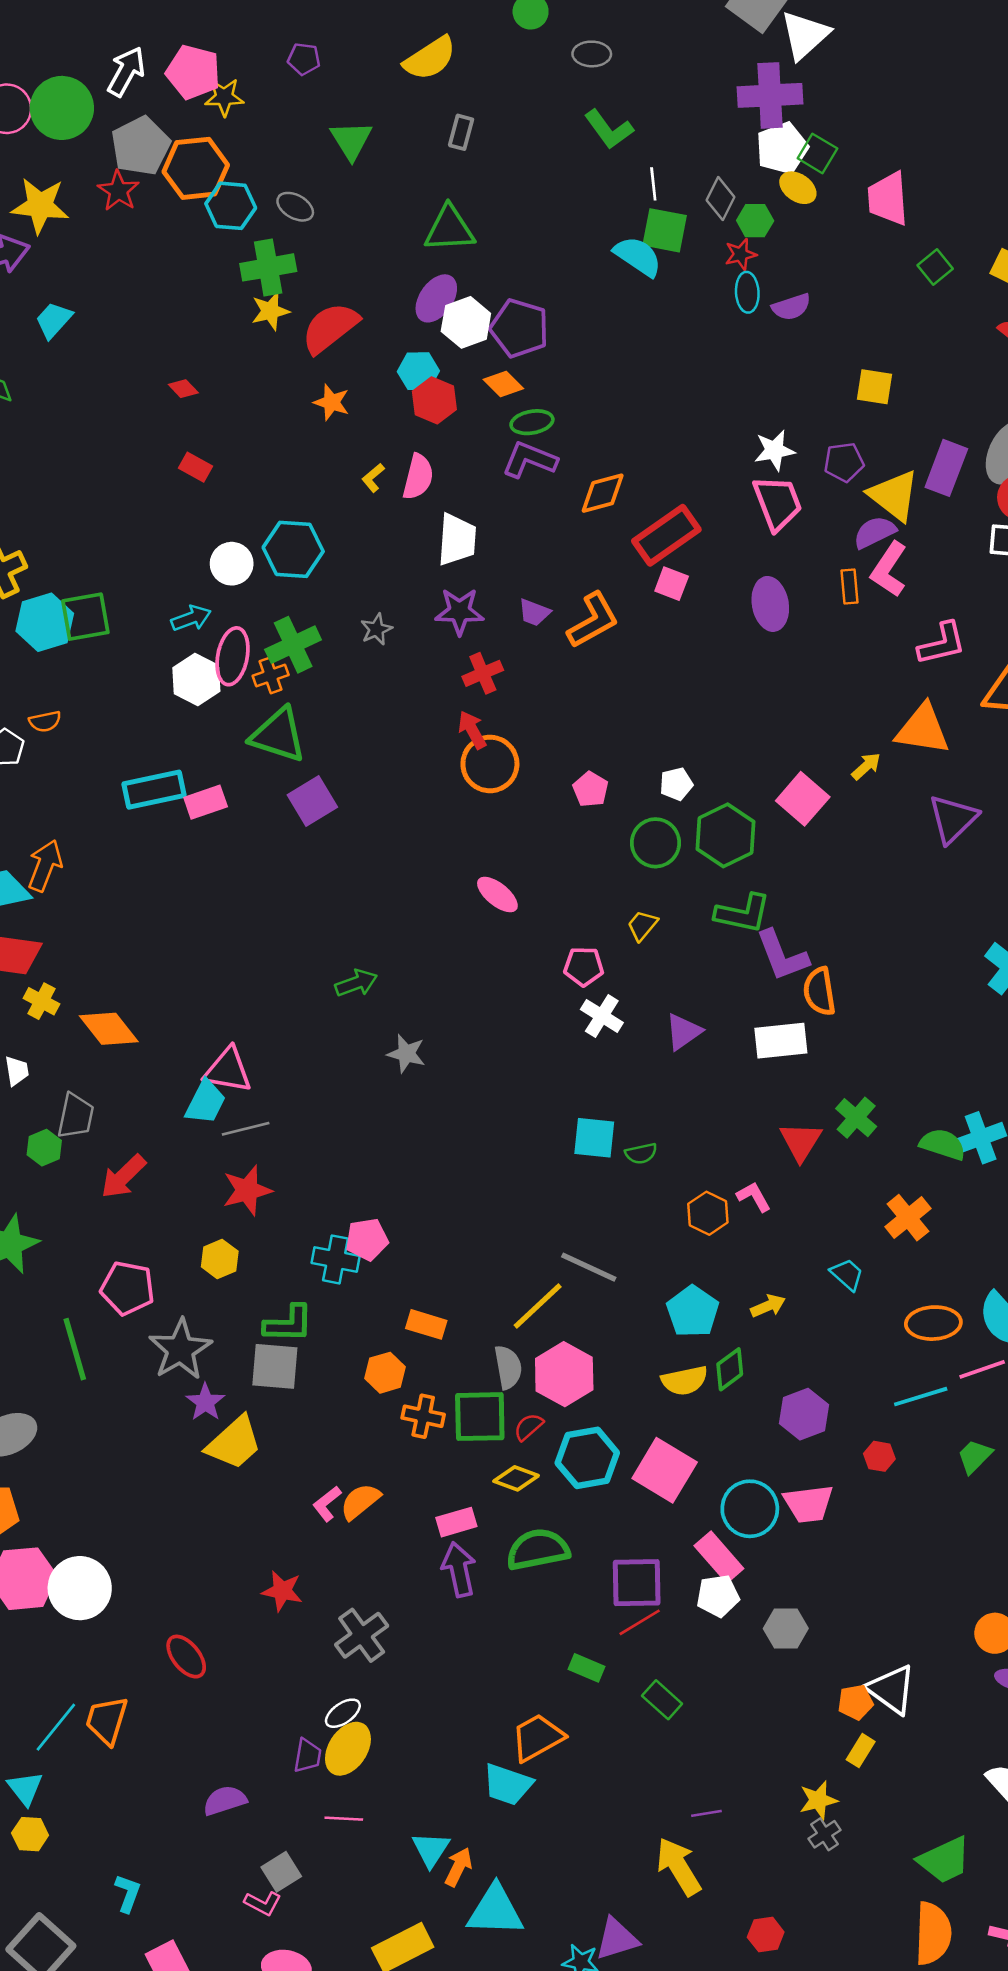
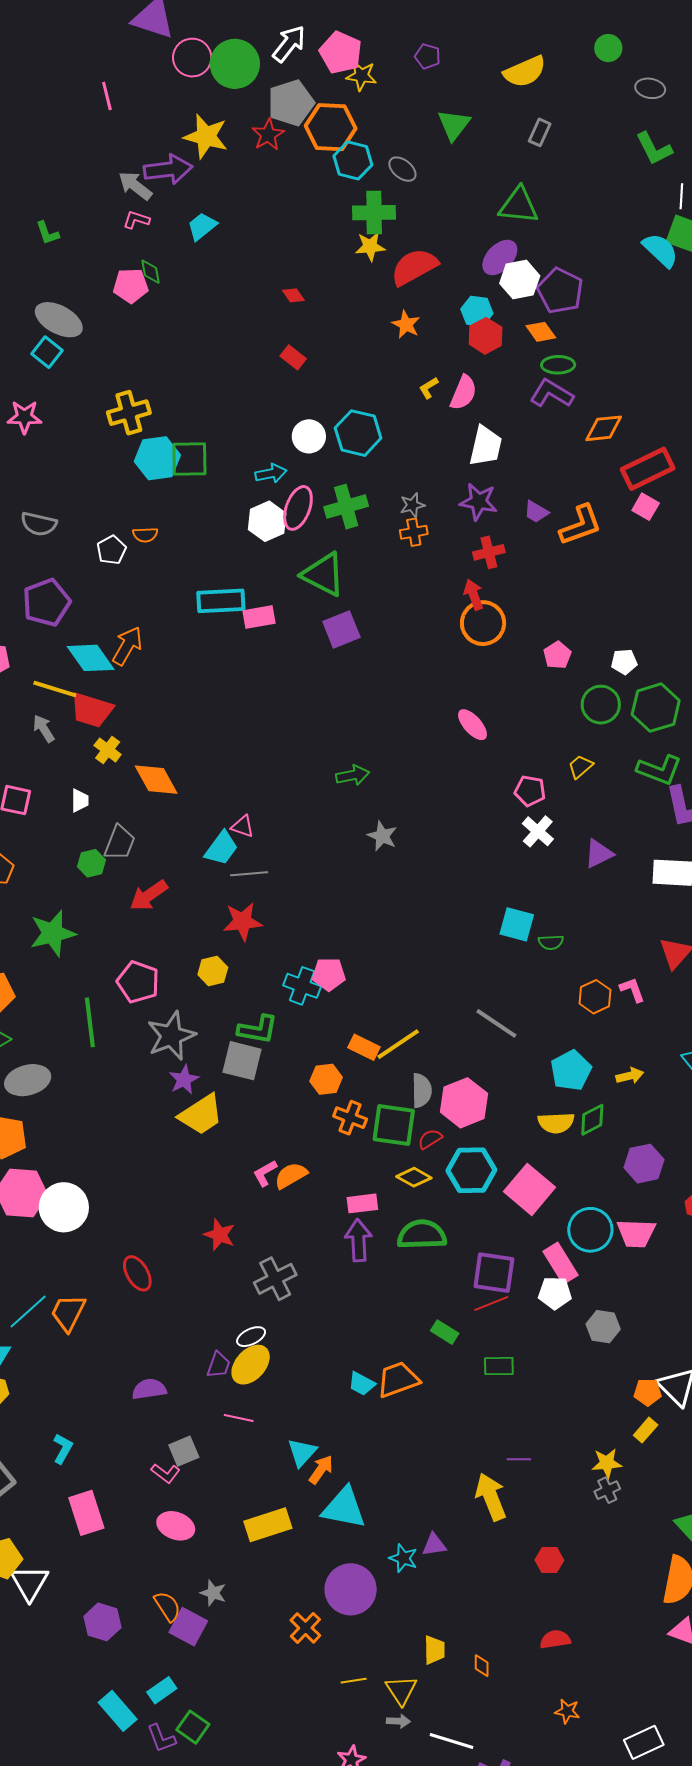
orange cross: (271, 675) -> (414, 532), moved
pink triangle: (228, 1070) -> (243, 826), size x0.6
yellow line: (538, 1306) -> (398, 1044), moved
green rectangle: (662, 1700) -> (499, 1366), turned -52
cyan trapezoid: (508, 1784) -> (362, 1384), moved, size x0.7
purple triangle: (617, 1939) -> (434, 1545), size x0.7

